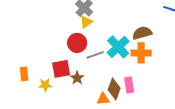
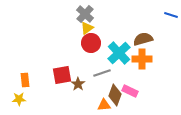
red circle: (77, 43) -> (91, 43), moved
gray line: (95, 55) -> (102, 73), moved
yellow star: (45, 85) -> (19, 99), moved
pink rectangle: (129, 85) -> (130, 91), turned -56

